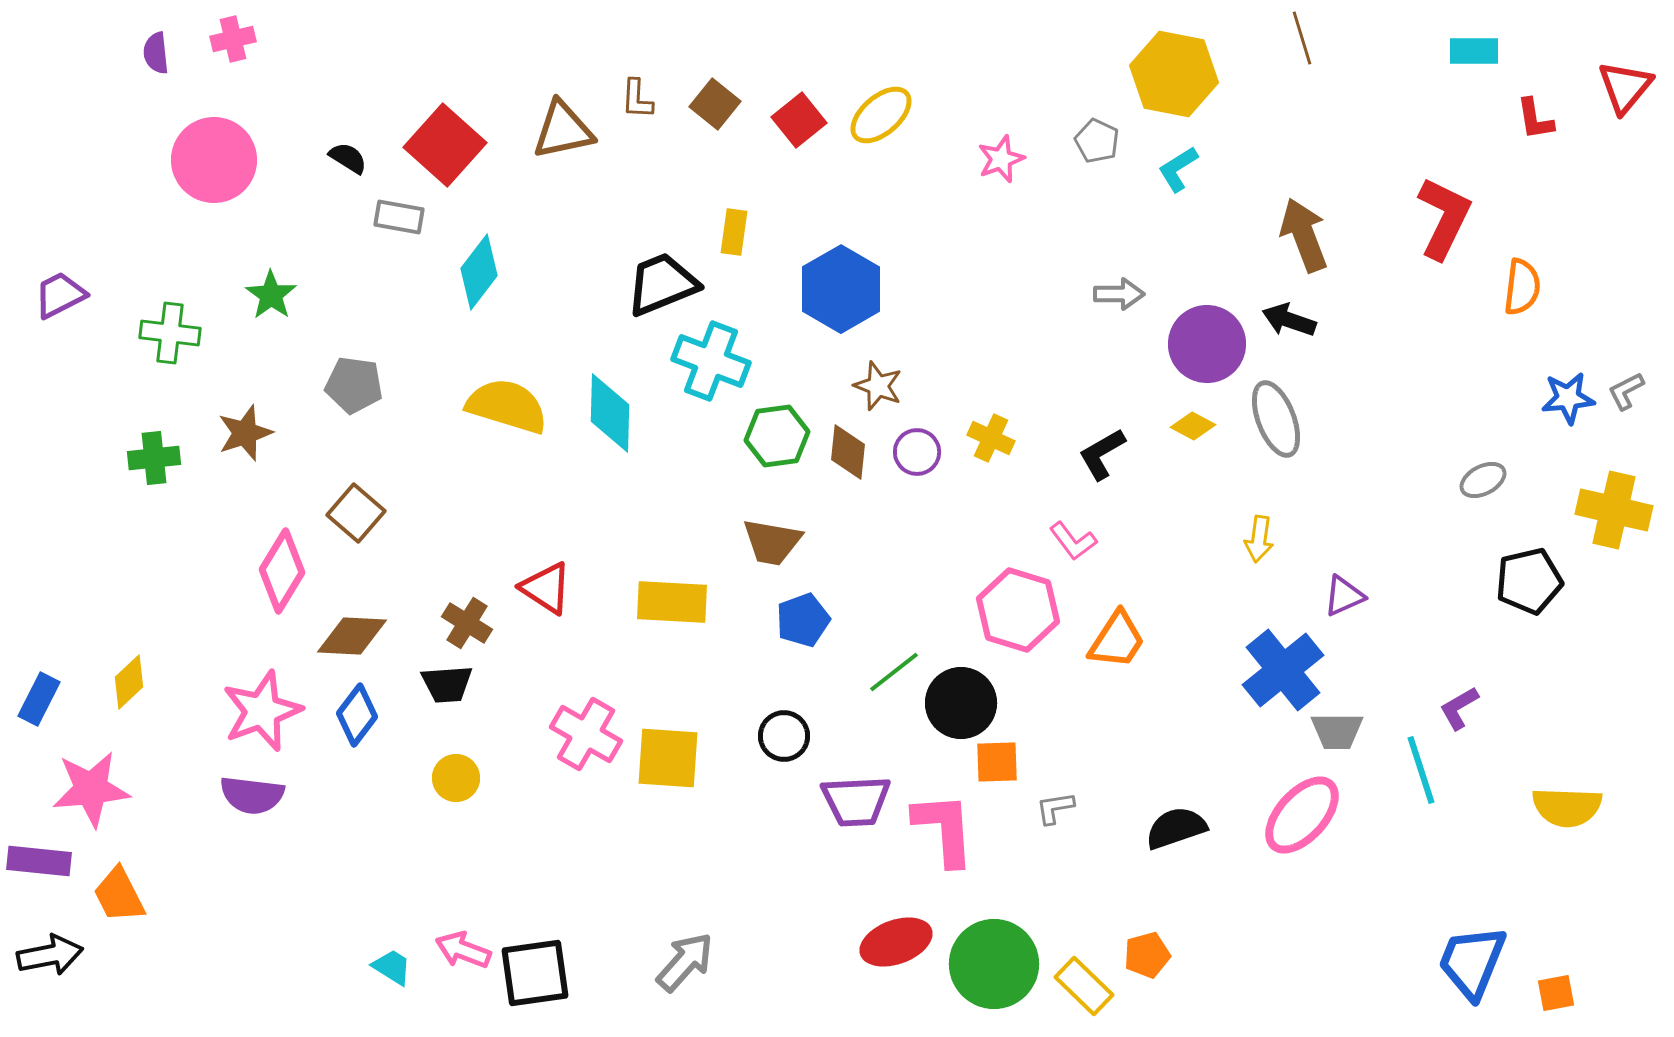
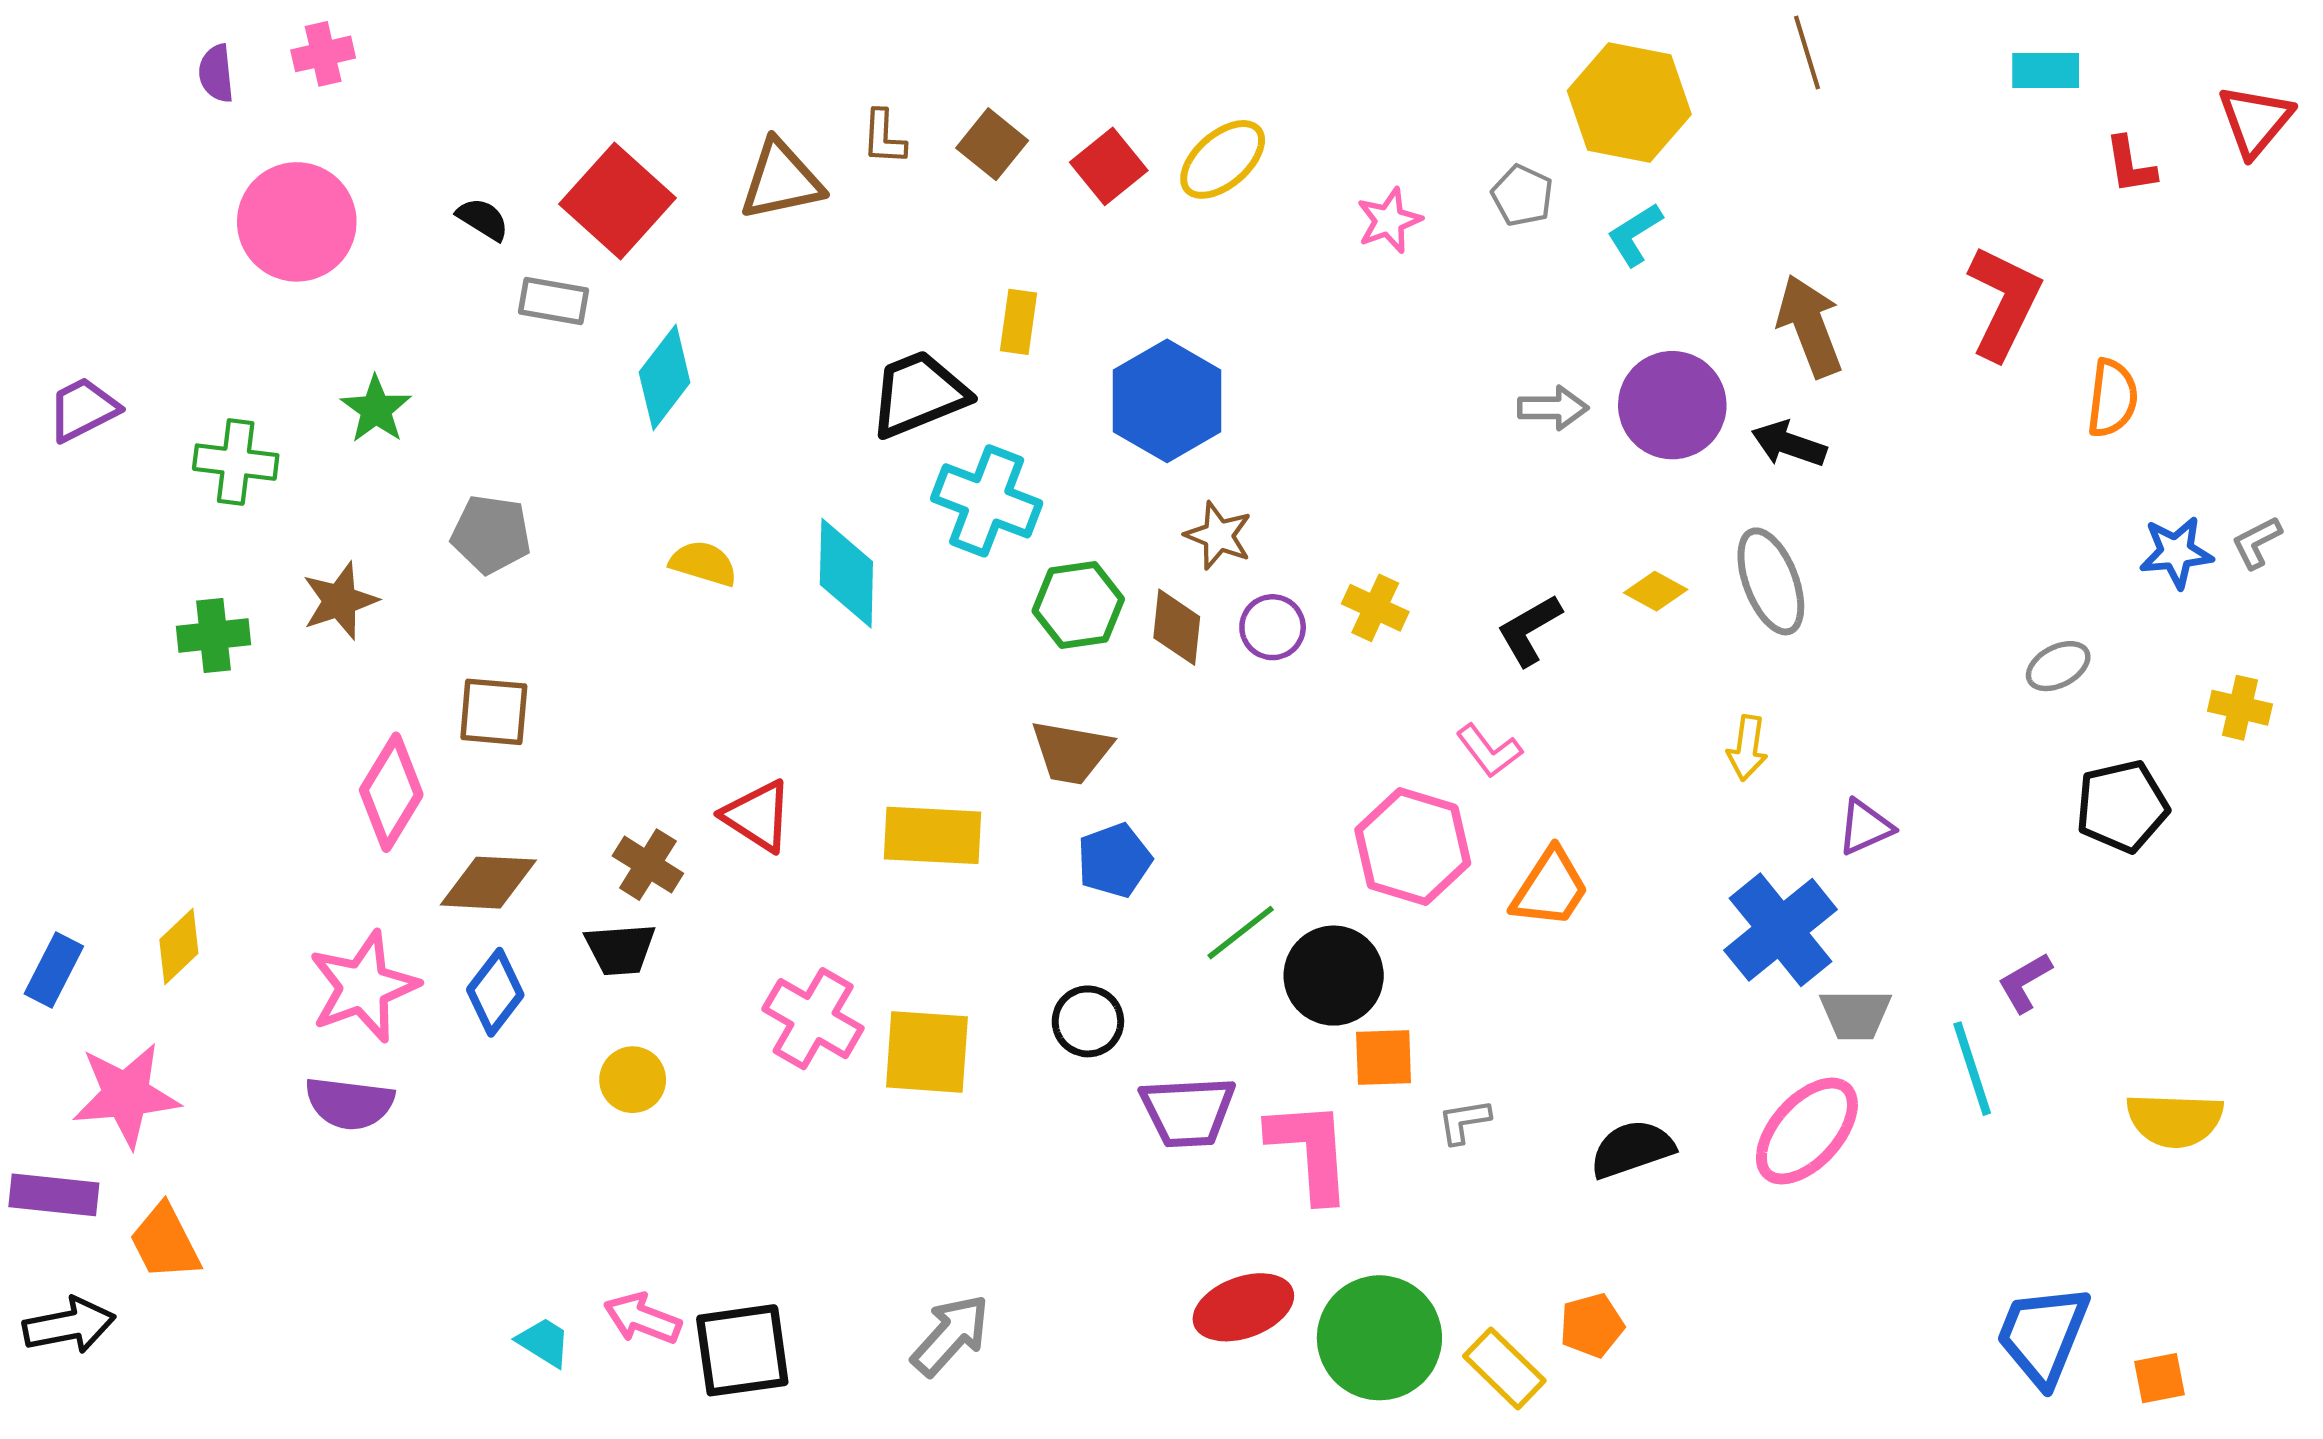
purple circle: (1207, 344) -> (1672, 405), moved
yellow semicircle: (507, 406) -> (703, 563), size x0.6
yellow cross: (1614, 510) -> (2240, 708), size x0.6
brown square: (356, 513) -> (494, 712), turned -36

